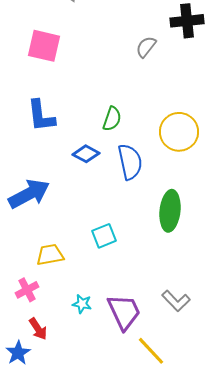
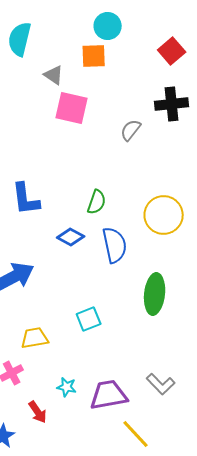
pink square: (44, 46) -> (72, 108), moved
purple trapezoid: (124, 312) -> (109, 395), turned -75
red arrow: (38, 329) -> (38, 412), moved

